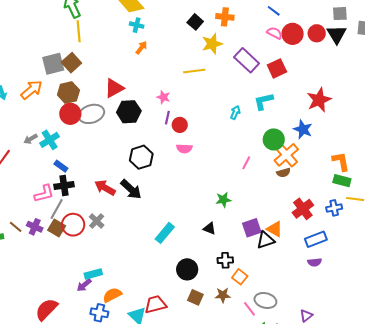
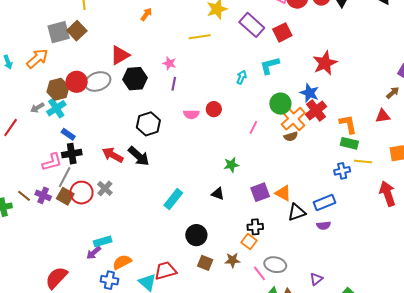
brown hexagon: (68, 93) -> (58, 89), moved
red circle: (180, 125) -> (214, 109), moved
red cross: (303, 209) -> (316, 110), moved
black triangle: (266, 240) -> (297, 212), moved
black cross: (225, 260) -> (255, 227), moved

